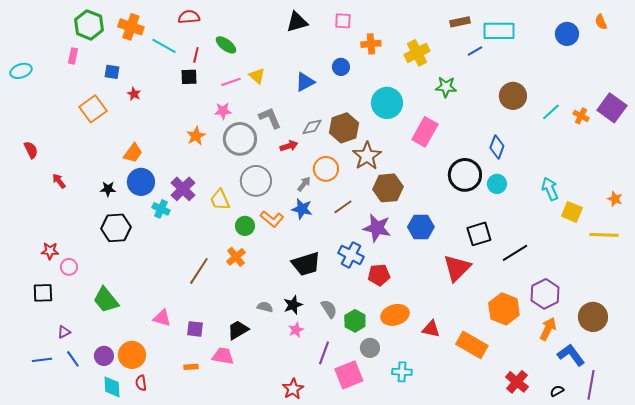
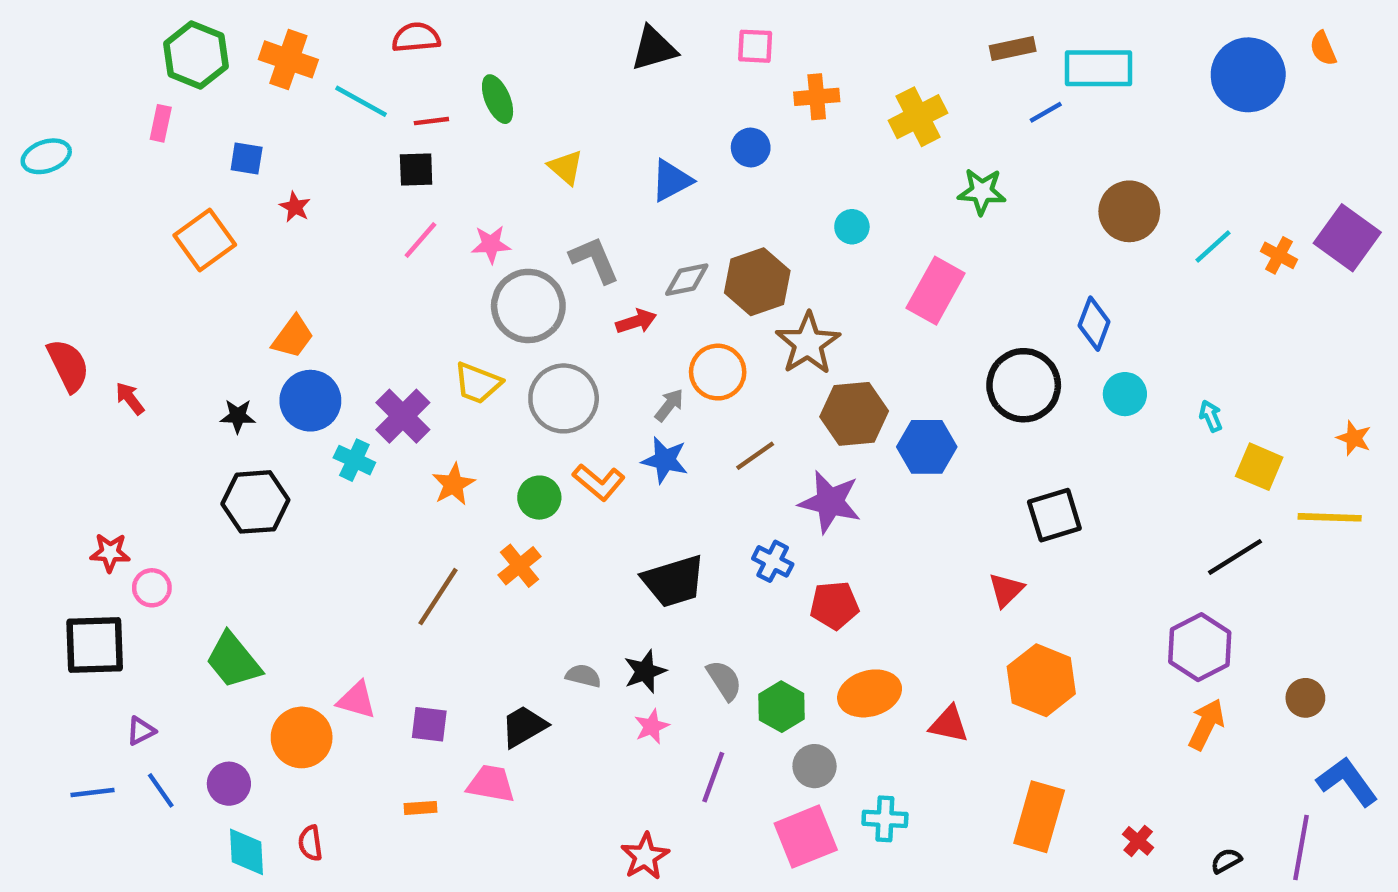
blue circle: (567, 34) -> (1248, 75), size x1.4
green ellipse: (226, 45) -> (498, 99), turned 30
red line: (196, 55) -> (431, 121), turned 70
pink line: (231, 82) -> (420, 240), moved, turned -30
cyan circle: (387, 103) -> (852, 227), size x0.5
orange star: (196, 136) -> (453, 484), moved
red semicircle: (31, 150) -> (68, 365), moved, size x1.4
cyan circle: (497, 184) -> (1125, 394), moved
cyan arrow: (550, 189) -> (1211, 416), size x0.6
yellow trapezoid: (220, 200) -> (478, 383), moved, turned -45
blue hexagon: (421, 227) -> (927, 447), moved
black line: (515, 253) -> (1235, 557), moved
blue cross: (351, 255) -> (773, 561), size x0.7
red triangle: (457, 268) -> (1006, 590), size x0.6
black square: (43, 293) -> (95, 645), size x1.4
orange hexagon: (504, 309) -> (1041, 680), moved
brown circle: (593, 317) -> (1305, 698), size x0.6
orange rectangle: (472, 345) -> (1039, 817), moved, turned 76
orange circle: (132, 355) -> (302, 737), moved
blue L-shape: (571, 355) -> (1347, 781), moved
pink square: (349, 375) -> (806, 837), moved
red cross: (517, 382) -> (1138, 841), size x0.6

